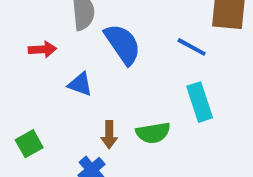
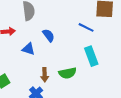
blue semicircle: (123, 44) -> (49, 35), moved, size x0.6

